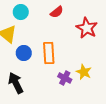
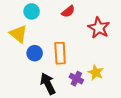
black arrow: (16, 83) -> (48, 84), moved

